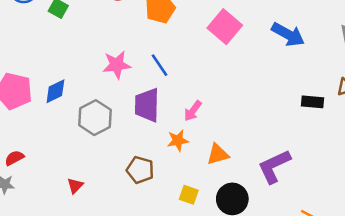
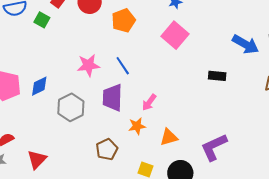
blue arrow: (288, 34) -> (245, 44), moved
black rectangle: (312, 102) -> (217, 76), moved
brown pentagon: (140, 170) -> (107, 149), turned 30
red triangle: (75, 186) -> (37, 159), moved, size x1.5

